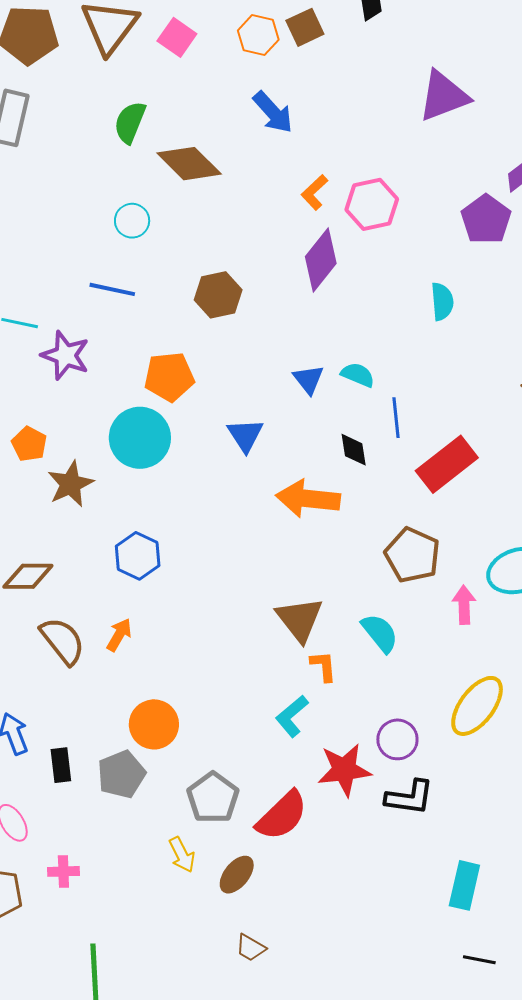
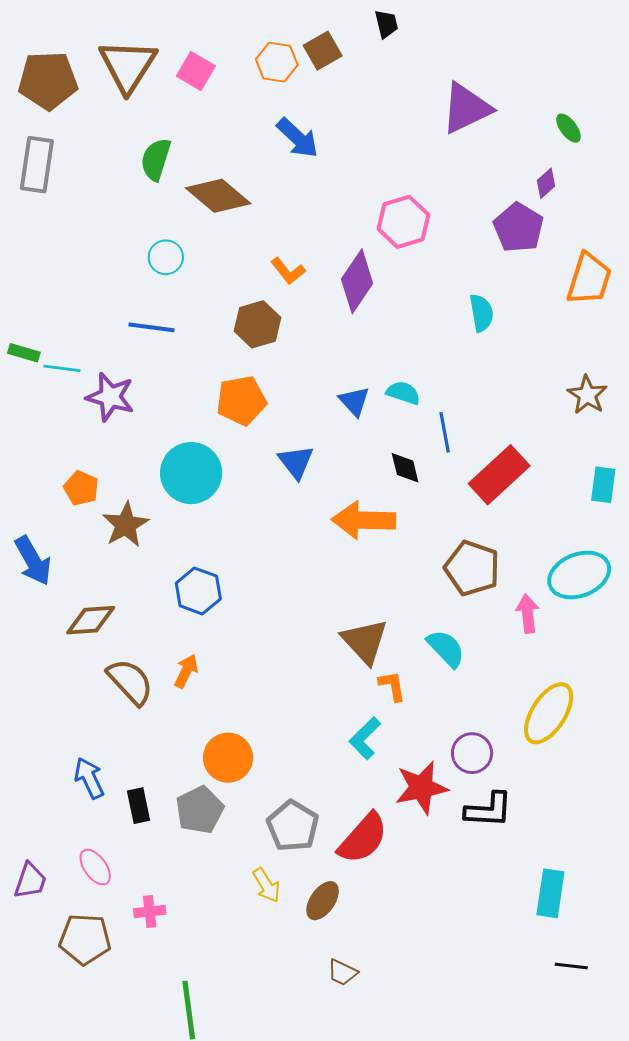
orange L-shape: (314, 192) -> (288, 271), moved, turned -81
orange pentagon: (169, 377) -> (241, 400), moved

